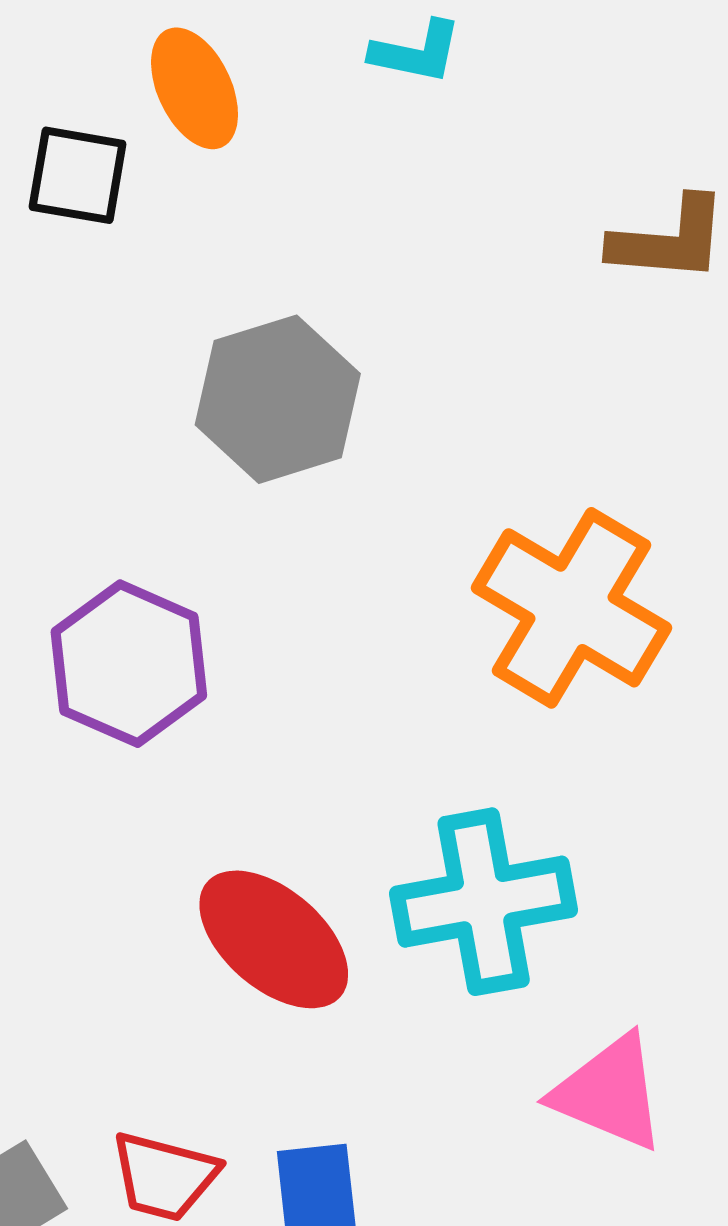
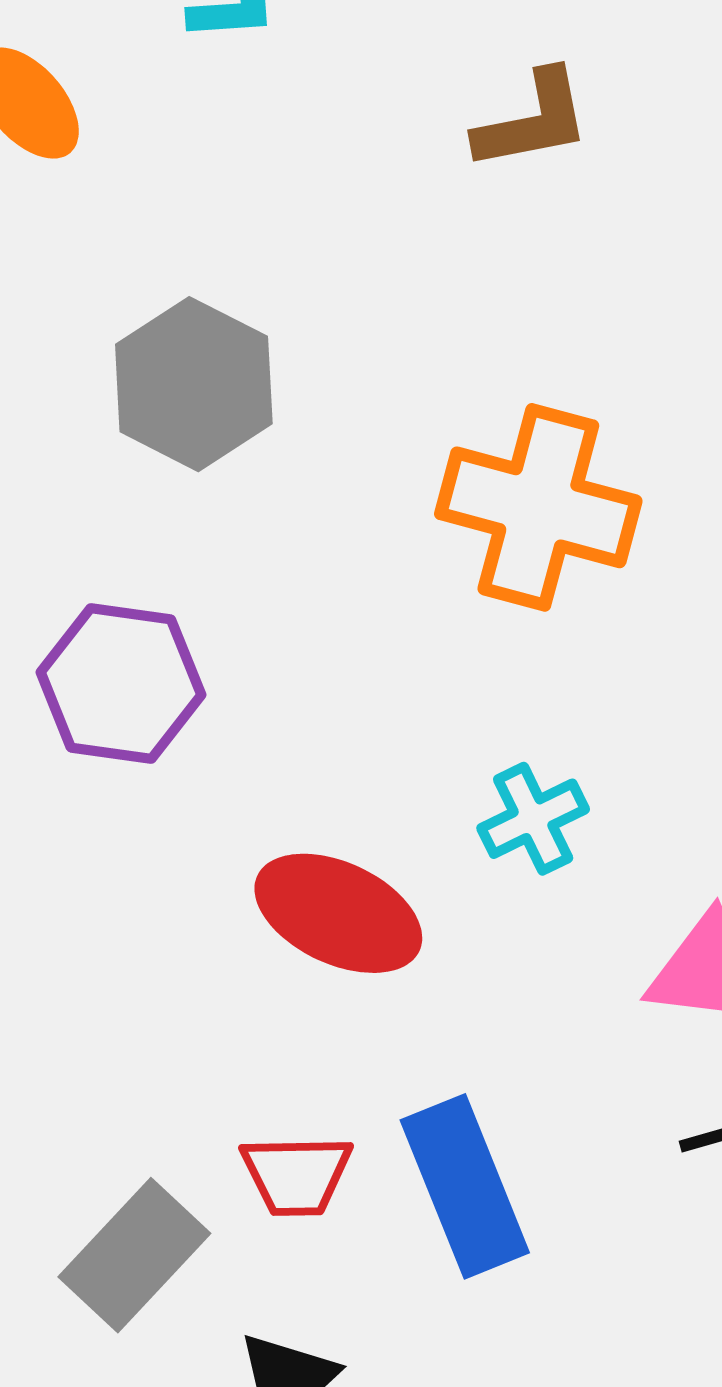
cyan cross: (484, 902) -> (533, 819), size x0.6

